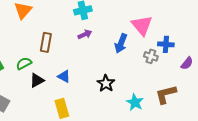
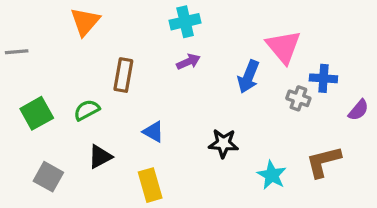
black triangle: (37, 80) -> (100, 157), moved
black star: (106, 83) -> (223, 143), turned -30

